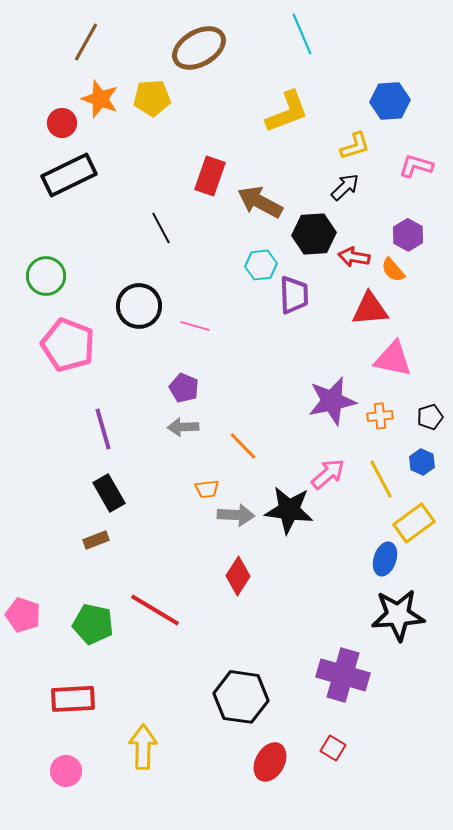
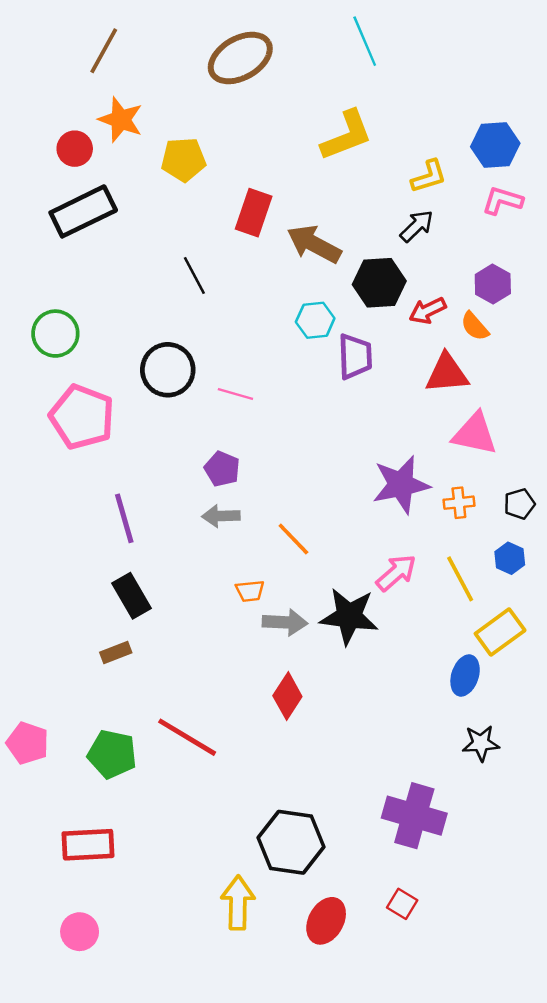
yellow pentagon: (152, 98) -> (183, 160), moved
blue hexagon: (390, 101) -> (495, 145), moved
red arrow: (354, 257) -> (428, 311), turned -36
black star: (398, 615) -> (481, 743), size x0.6
yellow arrow: (143, 747) -> (238, 903), moved

